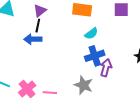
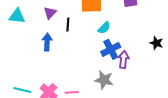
black line: (38, 26) -> (68, 24), moved
blue arrow: (33, 39) -> (47, 42), turned 102

